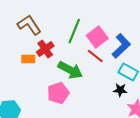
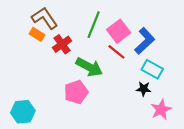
orange rectangle: (28, 59) -> (37, 34), moved, turned 32

